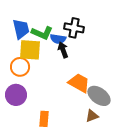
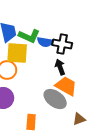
black cross: (74, 28) -> (62, 44), moved
black arrow: (63, 50) -> (60, 67), moved
gray ellipse: (99, 96) -> (55, 99), moved

